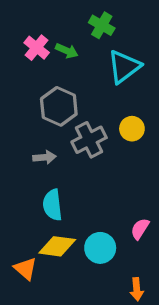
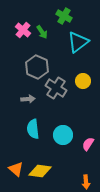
green arrow: (67, 51) -> (42, 32), turned 32
gray cross: (89, 140) -> (56, 88), turned -30
yellow diamond: (57, 246) -> (40, 171), moved
cyan circle: (100, 248) -> (63, 135), moved

